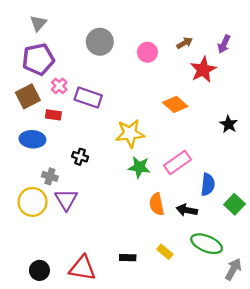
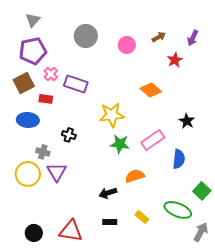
red star: (203, 70) -> (175, 60), size x0.7
black star: (229, 124) -> (187, 121), moved
orange semicircle: (157, 204) -> (135, 176), turned 84
green square: (234, 204) -> (202, 191), moved
black arrow: (187, 210) -> (108, 193), moved, turned -30

